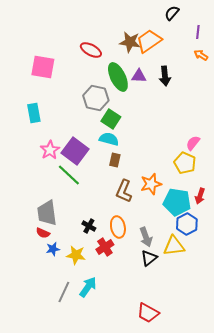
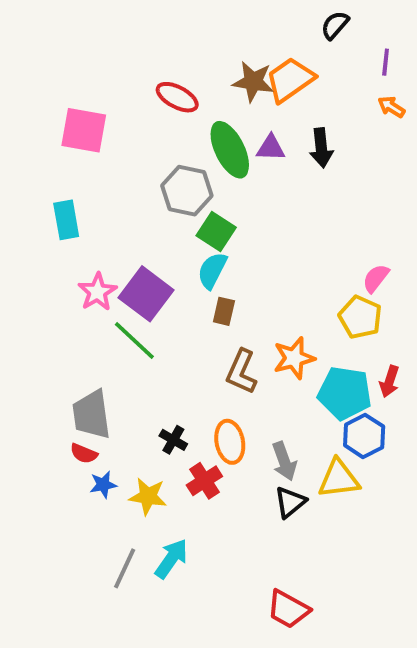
cyan semicircle: (109, 139) -> (212, 270), turned -78

